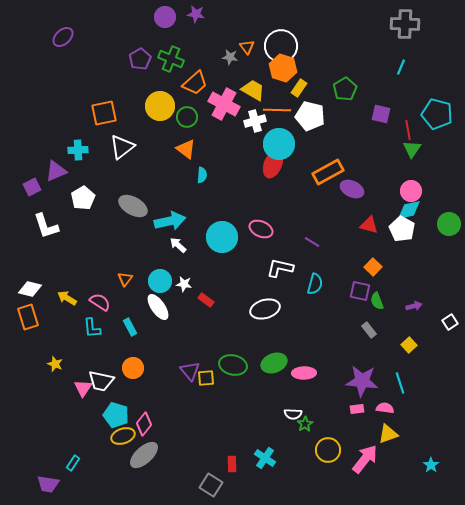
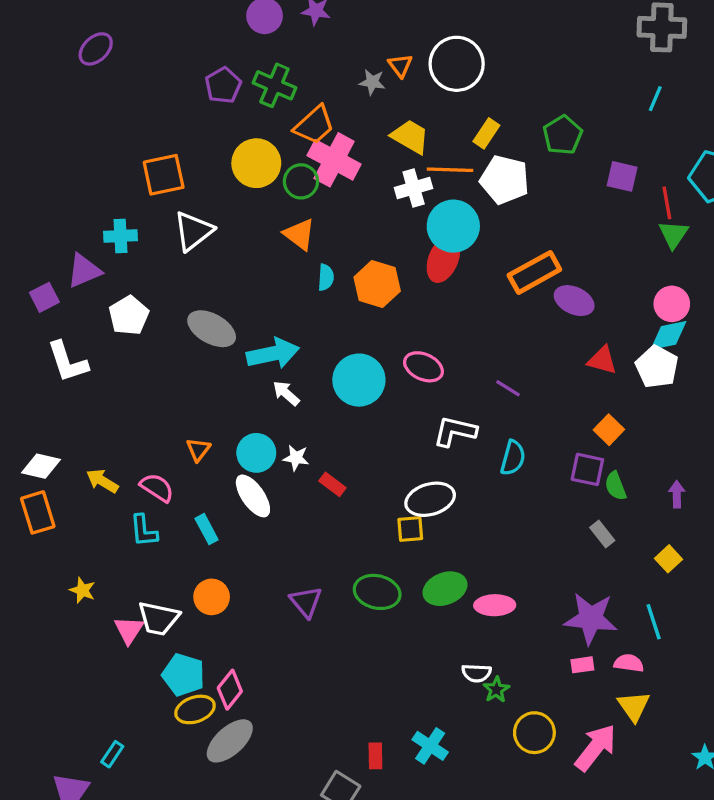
orange hexagon: (283, 68) -> (377, 284), moved
pink cross: (224, 104) -> (334, 160), moved
purple arrow: (414, 306) -> (677, 494), turned -77
yellow square: (206, 378) -> (410, 529), moved
yellow triangle: (388, 434) -> (634, 706), turned -45

